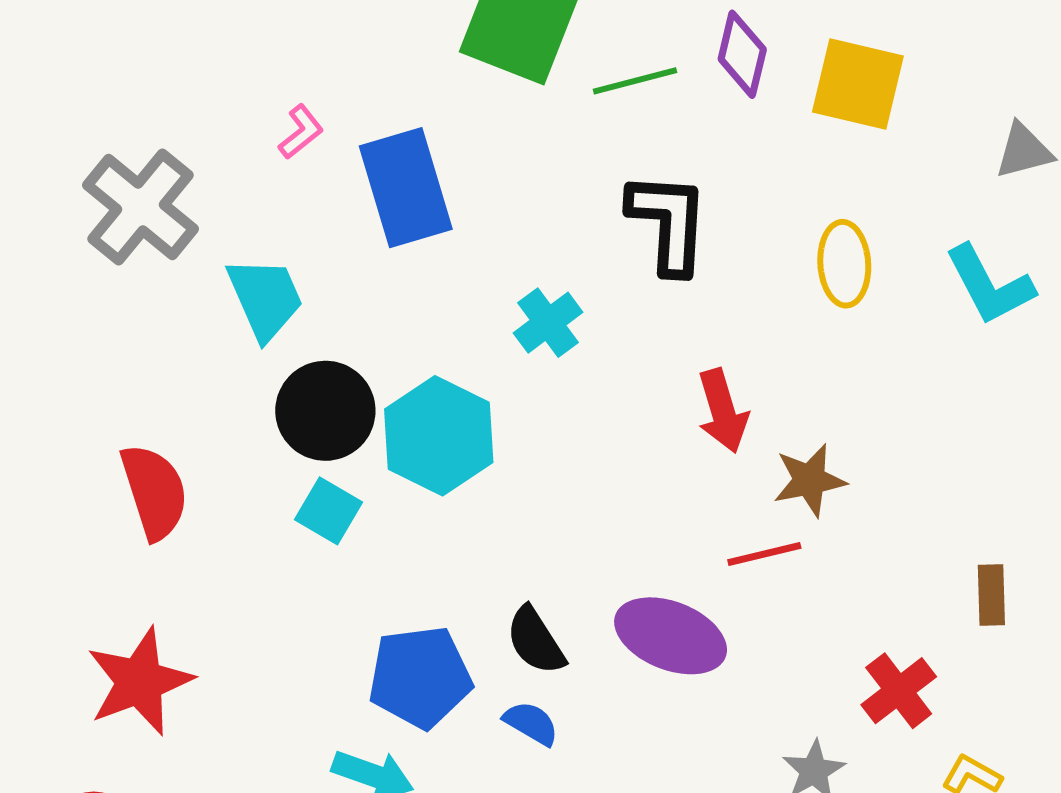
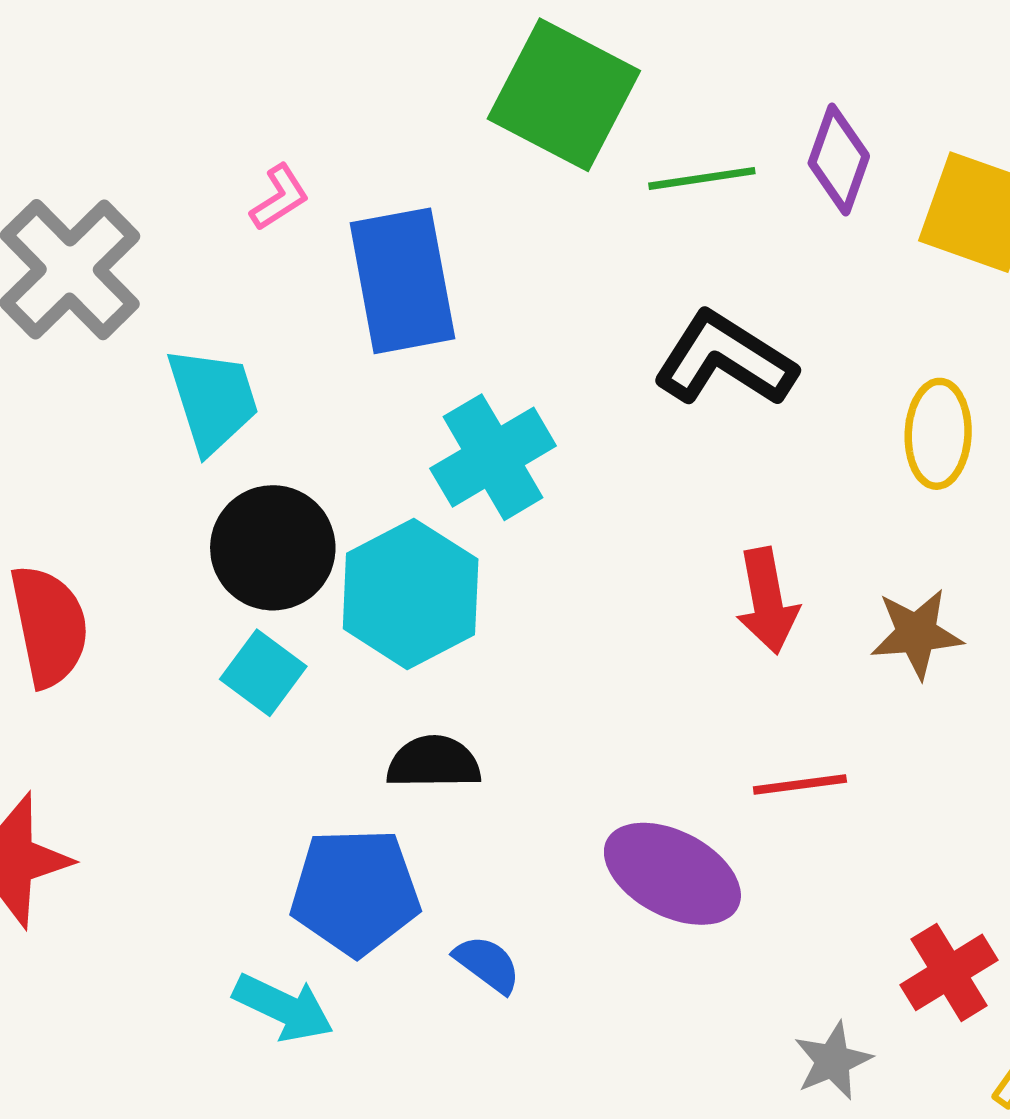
black L-shape: (668, 223) -> (725, 359), turned -67
cyan cross: (548, 323) -> (493, 457), moved, size x1.4
brown star: (810, 480) -> (917, 634), moved
black semicircle: (536, 641) -> (434, 762), moved, turned 116

